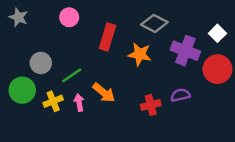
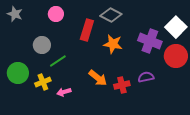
gray diamond: (154, 23) -> (111, 15), moved
white square: (217, 33) -> (176, 27), size x1.5
gray circle: (41, 63) -> (42, 45), moved
orange arrow: (104, 93) -> (98, 78), moved
pink arrow: (79, 103) -> (64, 92), moved, turned -96

